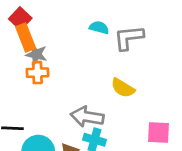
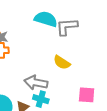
cyan semicircle: (99, 28) -> (46, 19), size x1.6

